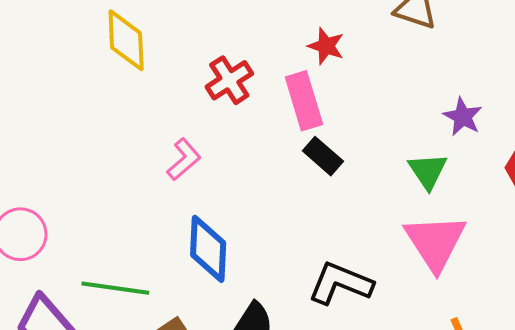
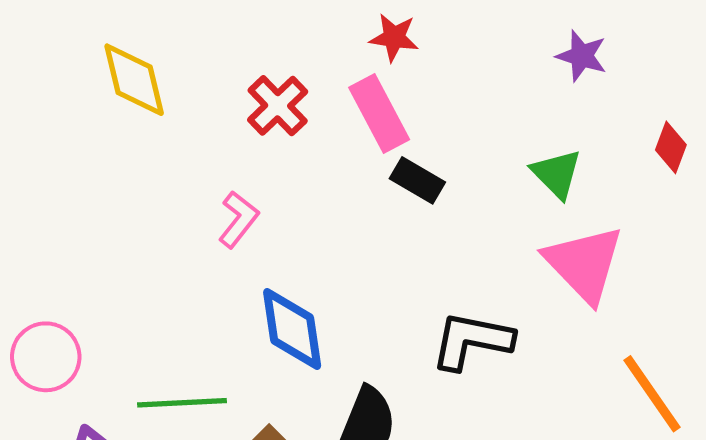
purple star: (463, 117) -> (582, 56), moved

